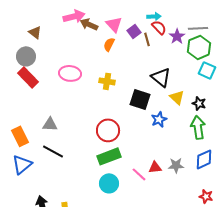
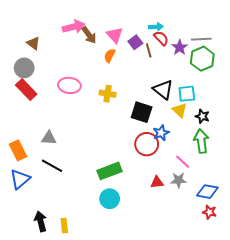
brown arrow: (89, 24) -> (89, 35), turned -150
cyan square: (207, 70) -> (187, 94), moved, turned -30
red circle: (108, 130) -> (147, 144), moved
blue diamond: (204, 159) -> (207, 192), moved, turned 35
pink line: (139, 174) -> (183, 162), moved

